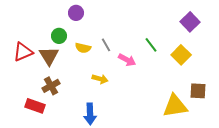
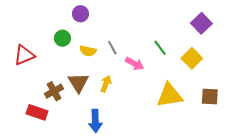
brown triangle: (49, 56) -> (78, 83), moved
yellow arrow: (100, 79) -> (106, 84), turned -84
yellow triangle: (175, 106) -> (170, 95), moved

